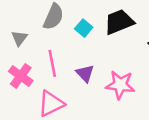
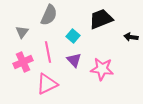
cyan square: (84, 28) -> (73, 36), moved
pink cross: (21, 76) -> (23, 62), turned 30

